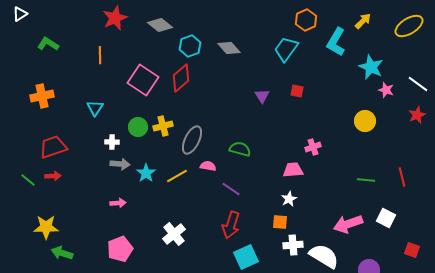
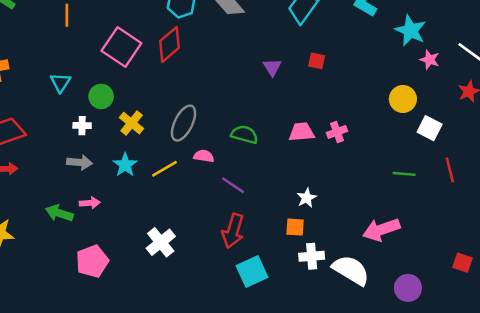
yellow cross: (163, 126) -> (132, 123), moved, turned -36
green circle: (138, 127) -> (101, 96), moved
gray arrow: (120, 164) -> (80, 162), moved
pink trapezoid: (293, 170) -> (301, 132), moved
white square: (386, 218) -> (430, 128), moved
green arrow: (62, 253) -> (59, 213), moved

